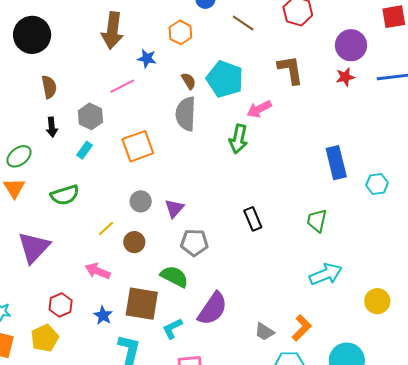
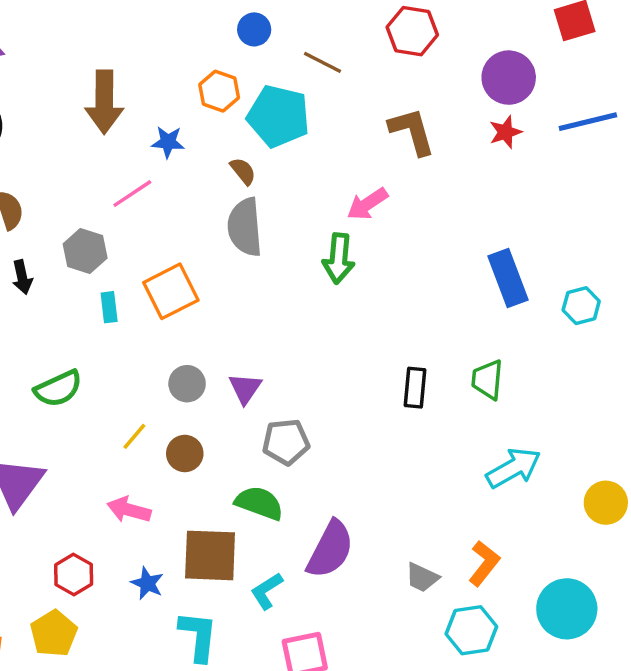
cyan pentagon: (225, 79) -> (278, 116), moved
cyan rectangle: (84, 150) -> (109, 307), moved, turned -36
black rectangle: (253, 219) -> (415, 388), moved, turned 35

